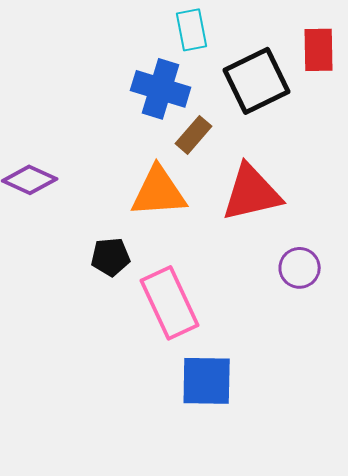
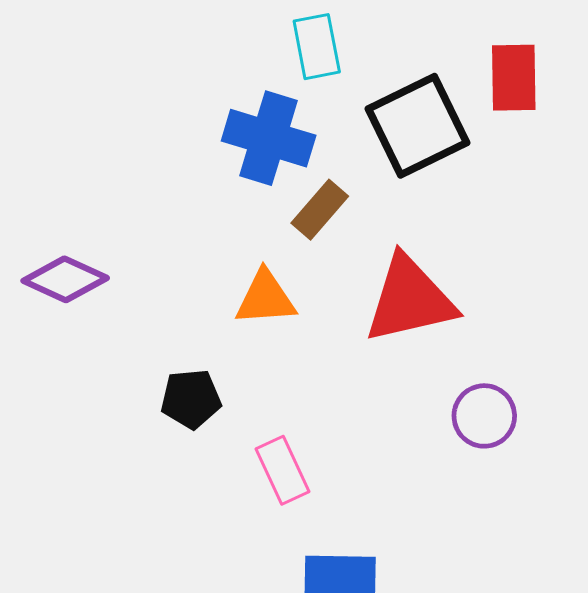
orange triangle: (159, 192) -> (265, 298), size x0.7
pink rectangle: (170, 303) -> (282, 470), size x0.6

